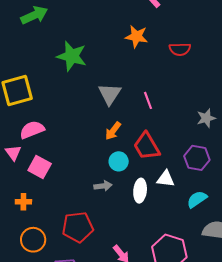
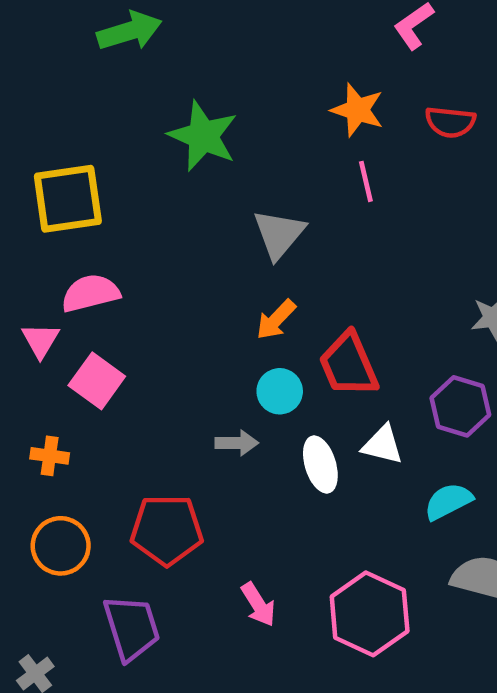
red semicircle: (180, 49) -> (450, 122), moved
pink line: (148, 100) -> (366, 181), moved
white ellipse: (140, 191) -> (320, 465), turned -30

